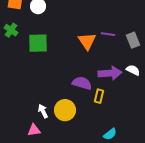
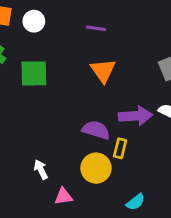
purple line: (108, 34) -> (96, 28), moved
yellow circle: (65, 110) -> (96, 168), moved
pink triangle: (34, 130) -> (64, 196), moved

